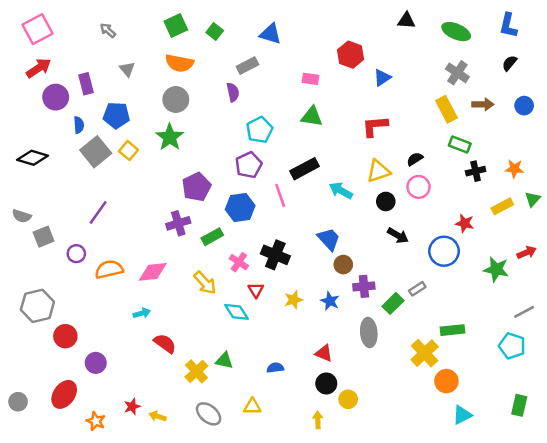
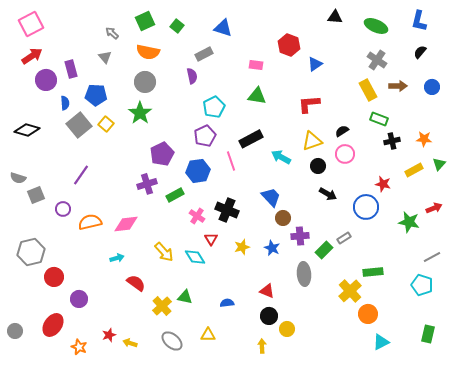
gray arrow: (108, 30) -> (112, 33), moved
yellow arrow: (205, 283) -> (164, 252), moved

